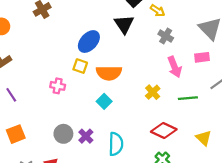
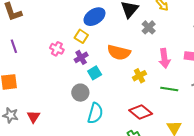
gray cross: (166, 36) -> (149, 27), moved
orange semicircle: (109, 73) -> (119, 52), moved
gray circle: (63, 134) -> (80, 93), moved
purple cross: (86, 136) -> (81, 57), moved

